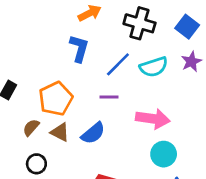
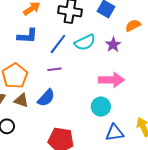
blue L-shape: (79, 48) -> (27, 36), turned 85
purple star: (191, 62) -> (113, 45), moved
pink arrow: (153, 119) -> (111, 80), moved

